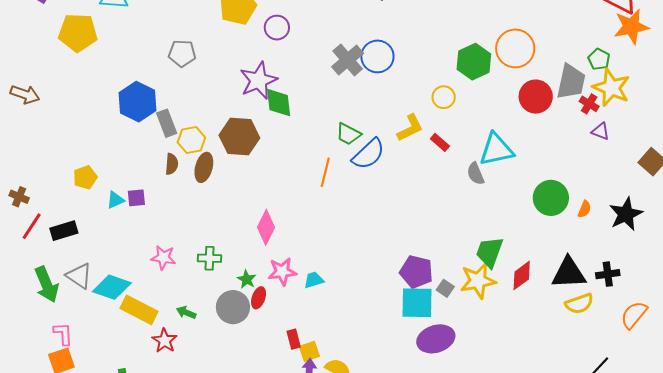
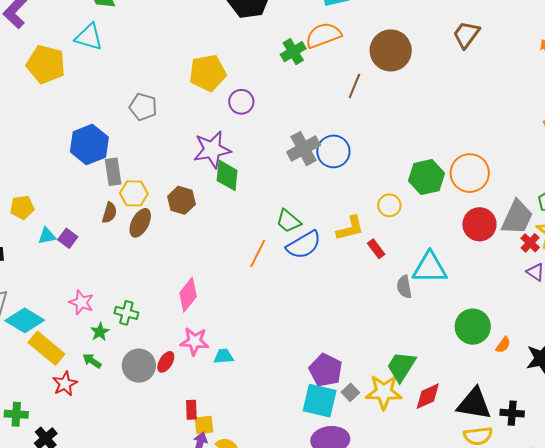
brown hexagon: (239, 137) -> (181, 200), size x0.7
purple square: (136, 198) -> (68, 238), turned 30
green star: (247, 279) -> (100, 332), moved

